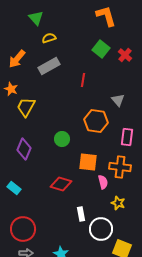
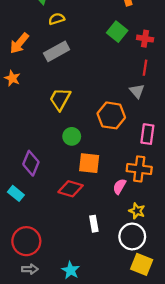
red cross: (125, 55) -> (145, 39), turned -32
red line: (83, 80) -> (145, 68), moved
yellow trapezoid: (26, 107) -> (60, 99), moved
purple diamond: (24, 149) -> (31, 163), moved
orange square: (88, 162) -> (89, 163), moved
pink semicircle: (103, 182) -> (119, 186), turned -136
white circle: (101, 229) -> (132, 236), moved

